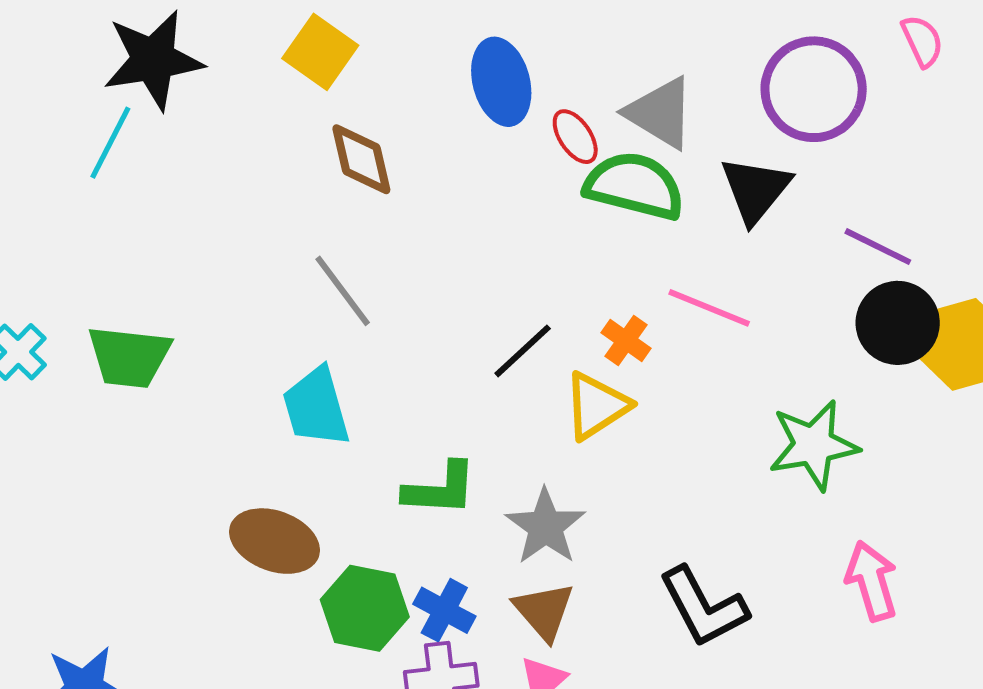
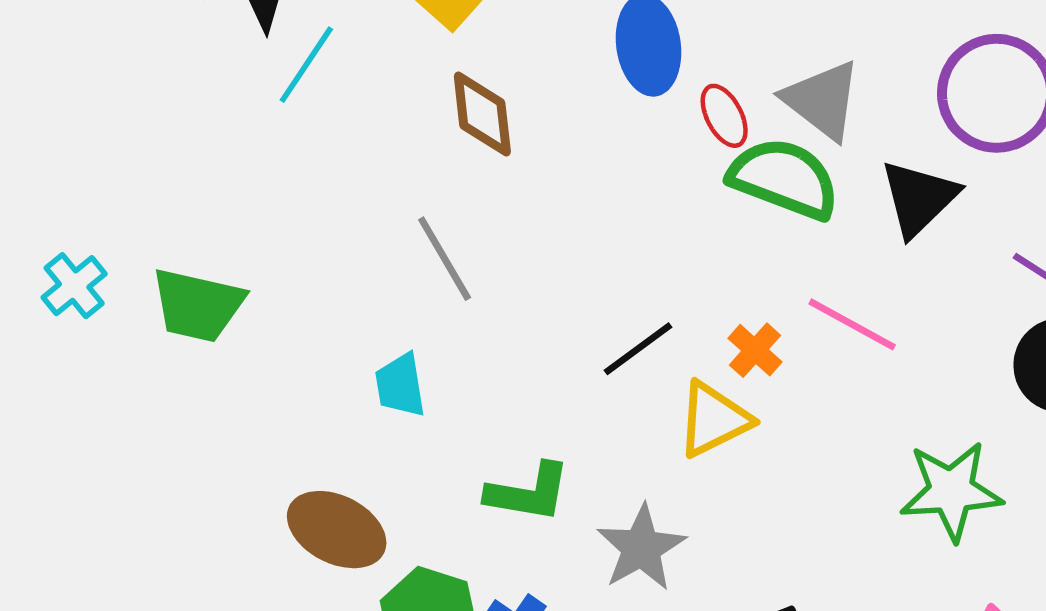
cyan line: (110, 143) -> (306, 65), moved
cyan trapezoid: (316, 407) -> (400, 385), size x0.7

